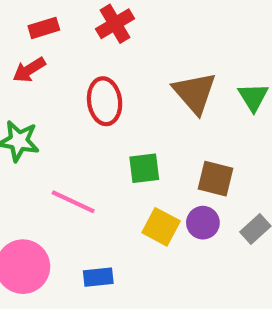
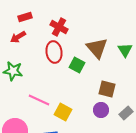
red cross: (115, 24) -> (59, 27), moved, turned -30
green square: (144, 168) -> (77, 65), moved, turned 35
yellow square: (161, 227) -> (63, 112), moved

